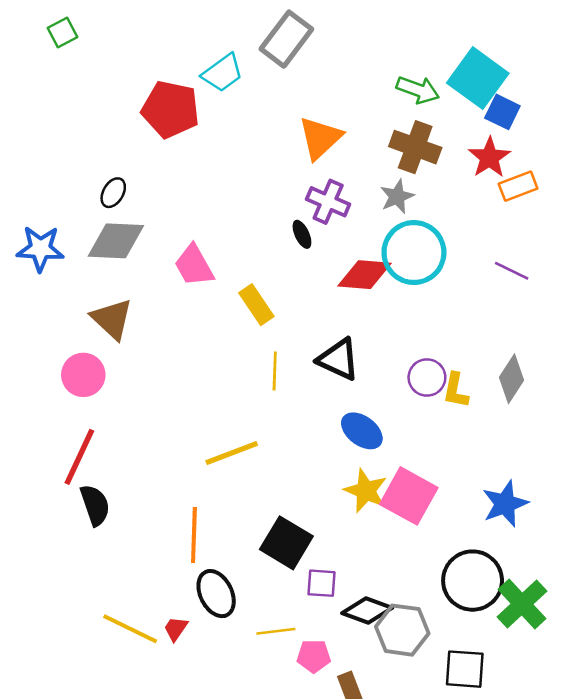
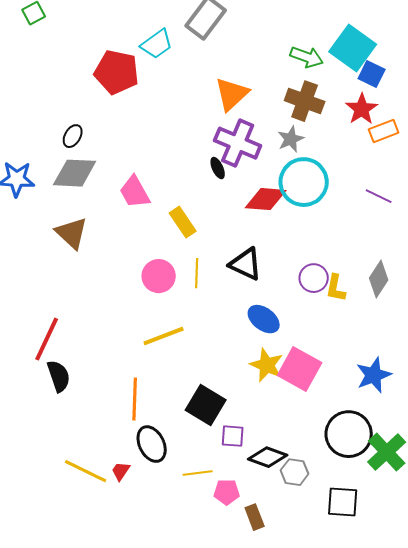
purple cross: (328, 202) -> (238, 143), size x1.4
pink circle: (83, 375) -> (159, 276), moved
gray hexagon: (402, 630) -> (295, 472), size x0.7

